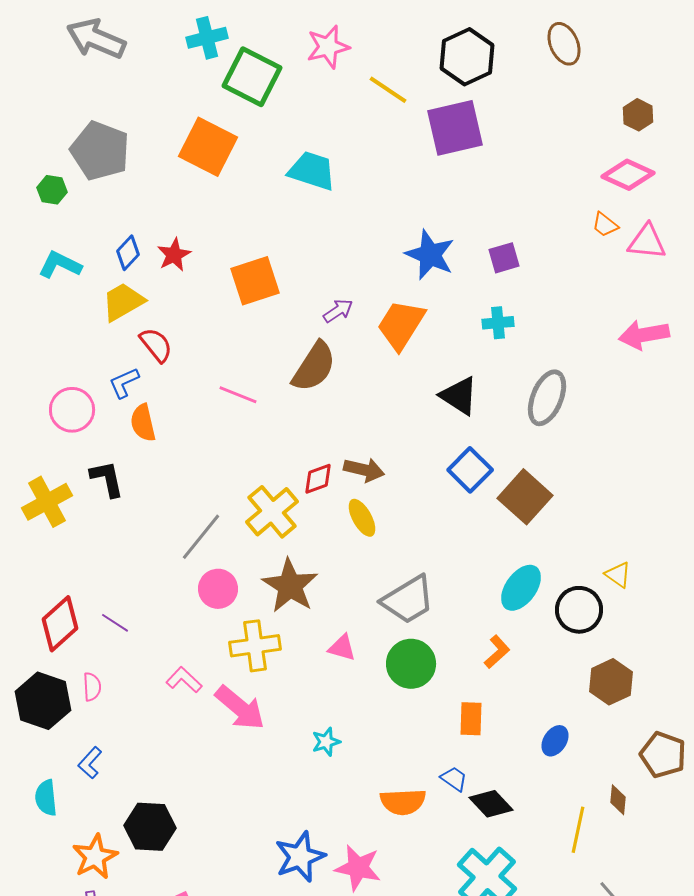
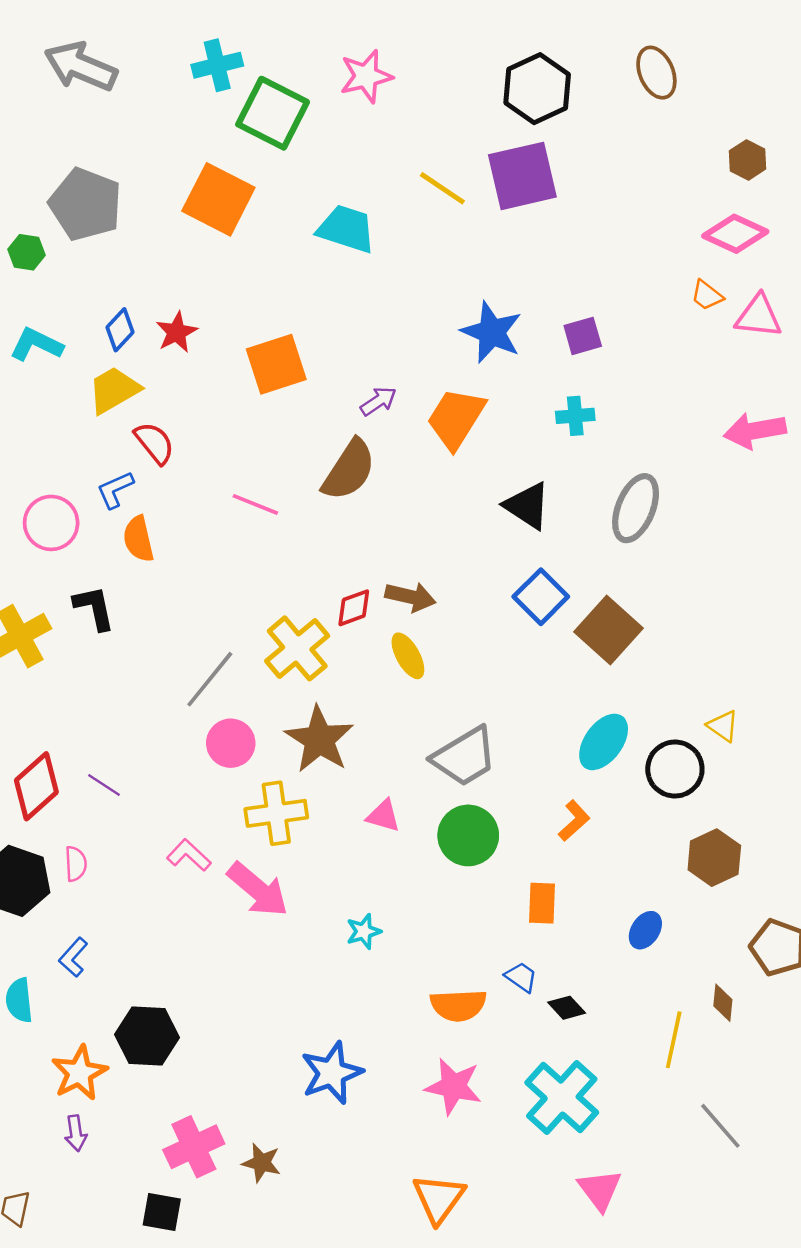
yellow line: (388, 90) -> (442, 188), moved
black diamond: (491, 804) -> (567, 1008), size x0.7
pink star: (358, 868) -> (453, 1086), moved

